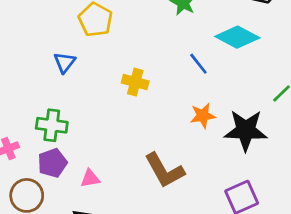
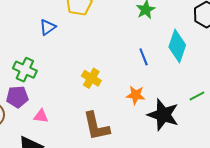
cyan diamond: (237, 37) -> (177, 46), turned 64
yellow cross: (135, 82) -> (91, 78), moved

